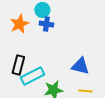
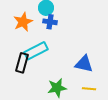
cyan rectangle: (32, 76) -> (36, 51), moved

